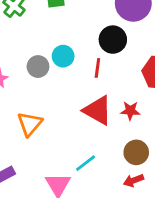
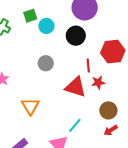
cyan circle: (63, 56) -> (46, 26), moved
gray circle: (38, 67) -> (46, 63), moved
red line: (97, 68) -> (88, 65), moved

